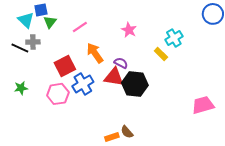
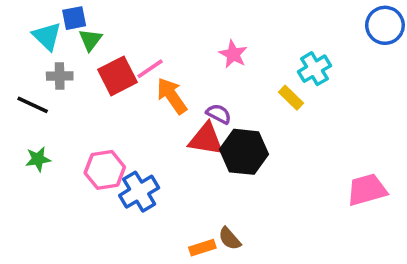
pink line: (80, 27) -> (150, 69), moved
black line: (20, 48) -> (33, 105), moved
red square: (65, 66) -> (117, 76), moved
blue cross: (83, 84) -> (139, 192), moved

